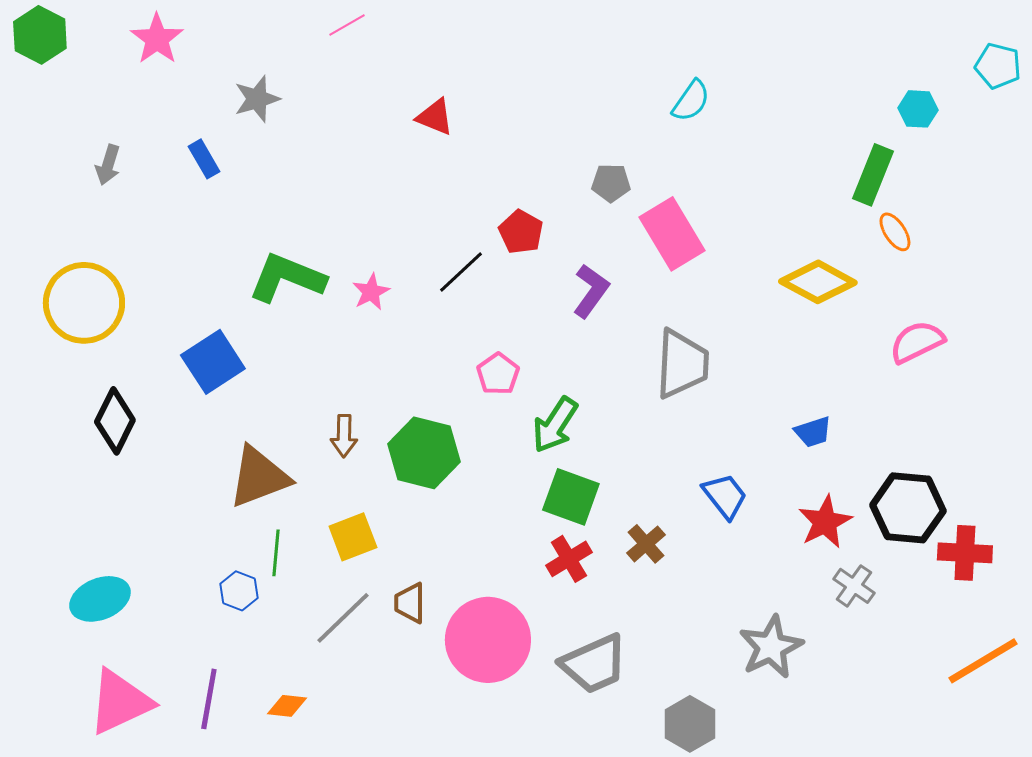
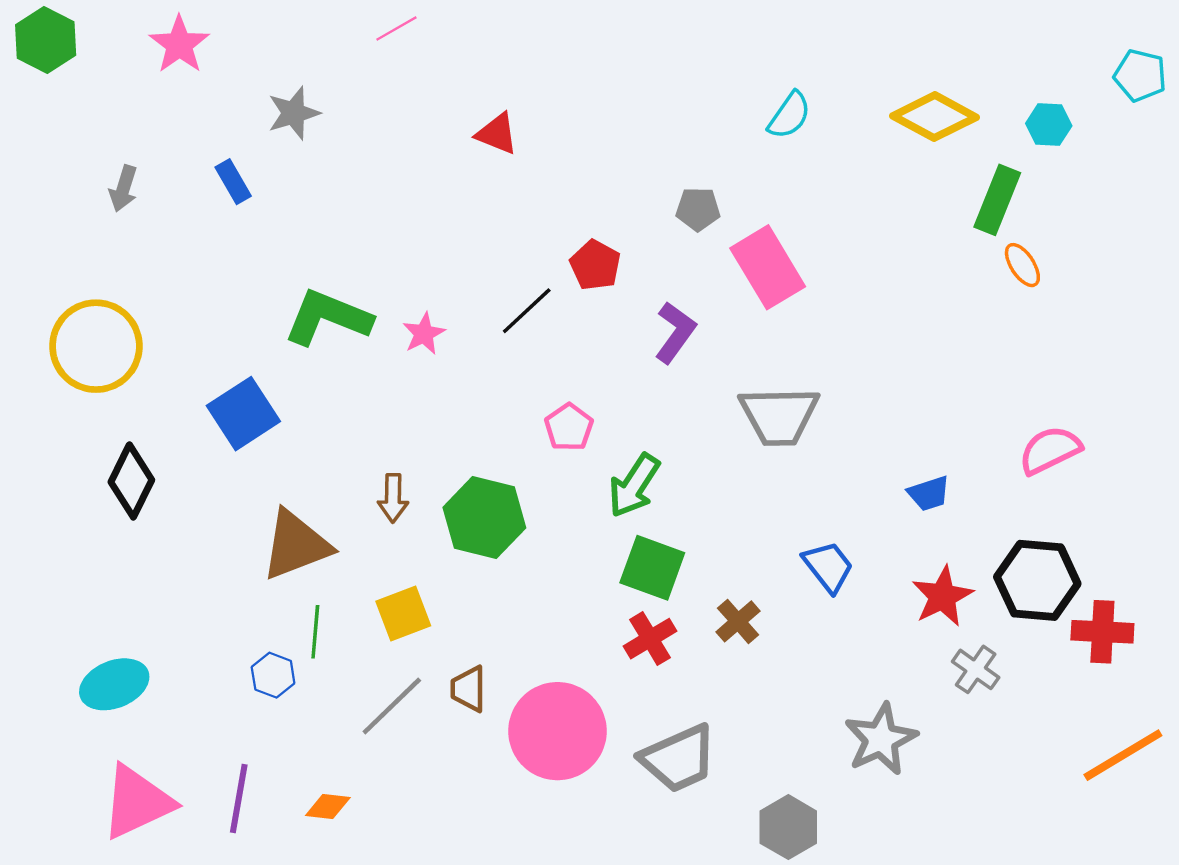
yellow diamond: (818, 282) -> (934, 117), moved
pink semicircle: (917, 342) -> (1050, 450), moved
gray trapezoid: (682, 364) -> (779, 416), turned 86

